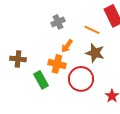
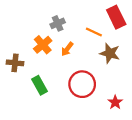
brown star: (95, 53) -> (110, 53), moved
orange cross: (57, 64) -> (43, 45), moved, turned 36

